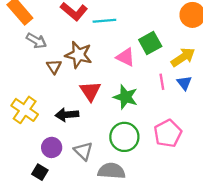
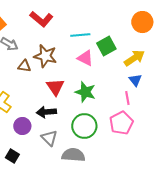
cyan line: (104, 21) -> (80, 35), moved
brown triangle: (54, 67) -> (24, 66), turned -48
pink line: (162, 82) -> (127, 98), moved
black arrow: (67, 115) -> (46, 112), moved
purple circle: (52, 147) -> (22, 126), moved

